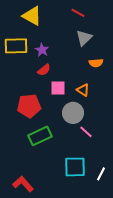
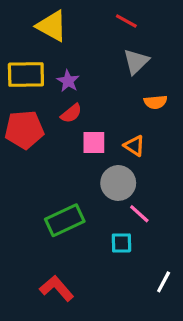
red pentagon: (29, 106) -> (24, 130), moved
cyan square: (75, 167) -> (121, 243), moved, size x0.6
red L-shape: (23, 184) -> (57, 288), moved

